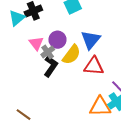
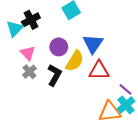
pink triangle: (36, 43) -> (28, 53), moved
gray cross: (48, 52) -> (29, 72), moved

